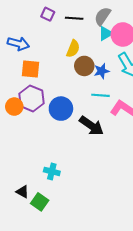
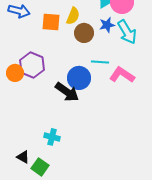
orange square: (31, 69) -> (51, 22), moved
blue star: (102, 71) -> (107, 25), moved
blue circle: (61, 109) -> (79, 78), moved
black arrow: (91, 126) -> (67, 92), moved

